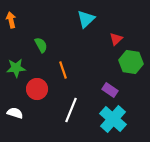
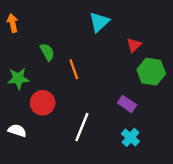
orange line: (63, 70) -> (74, 69), moved
cyan cross: (113, 119) -> (130, 137), size x0.6

